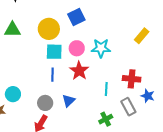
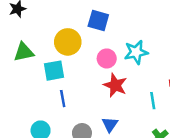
blue square: (76, 17) -> (98, 21), turned -36
cyan square: (54, 52) -> (54, 71), moved
blue line: (52, 75) -> (63, 99), moved

